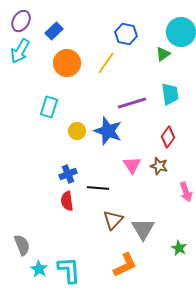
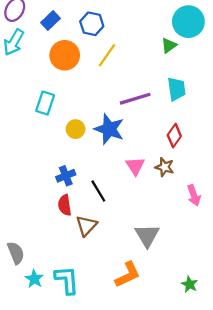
blue hexagon: (126, 34) -> (92, 24), moved
black line: (98, 188) -> (98, 191), turned 55
brown triangle: (113, 220) -> (86, 226), moved
green star: (179, 248) -> (189, 284), moved

